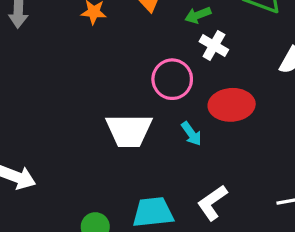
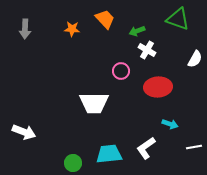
pink circle: (172, 79) -> (121, 71), size x0.7
cyan arrow: (191, 134) -> (170, 124), moved, turned -35

